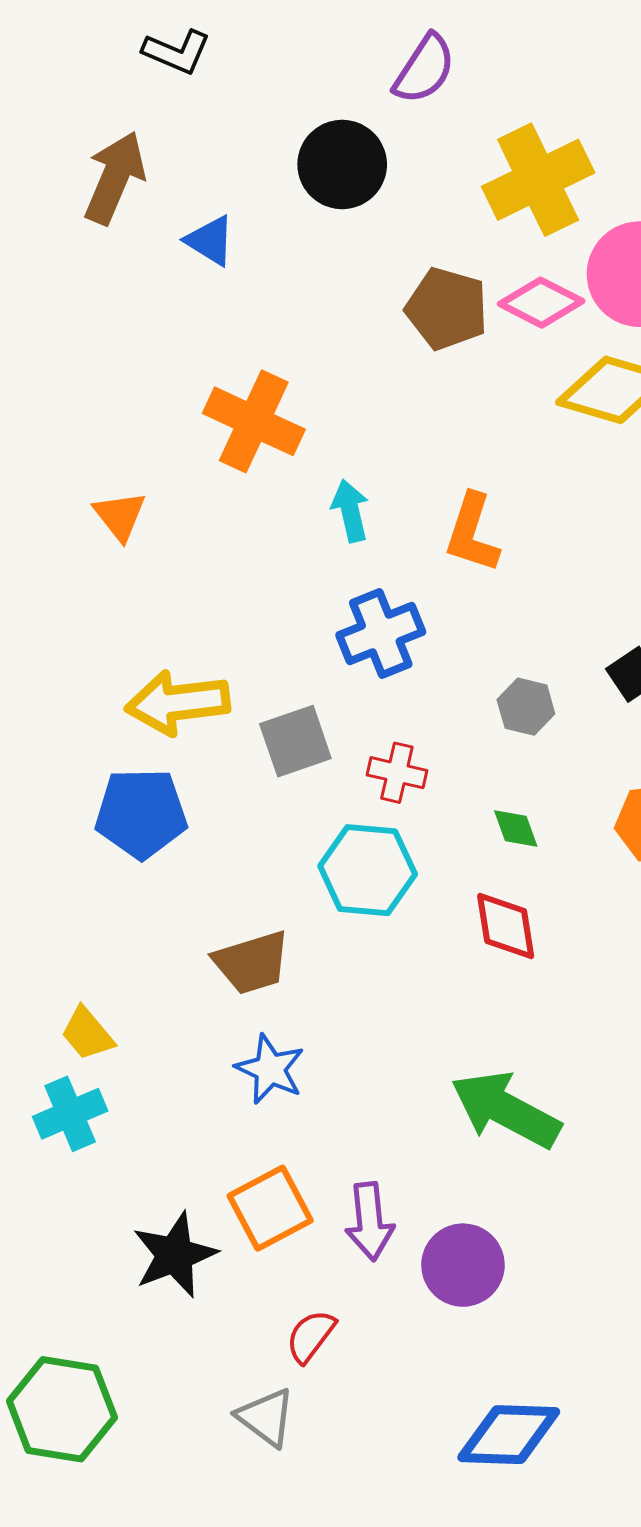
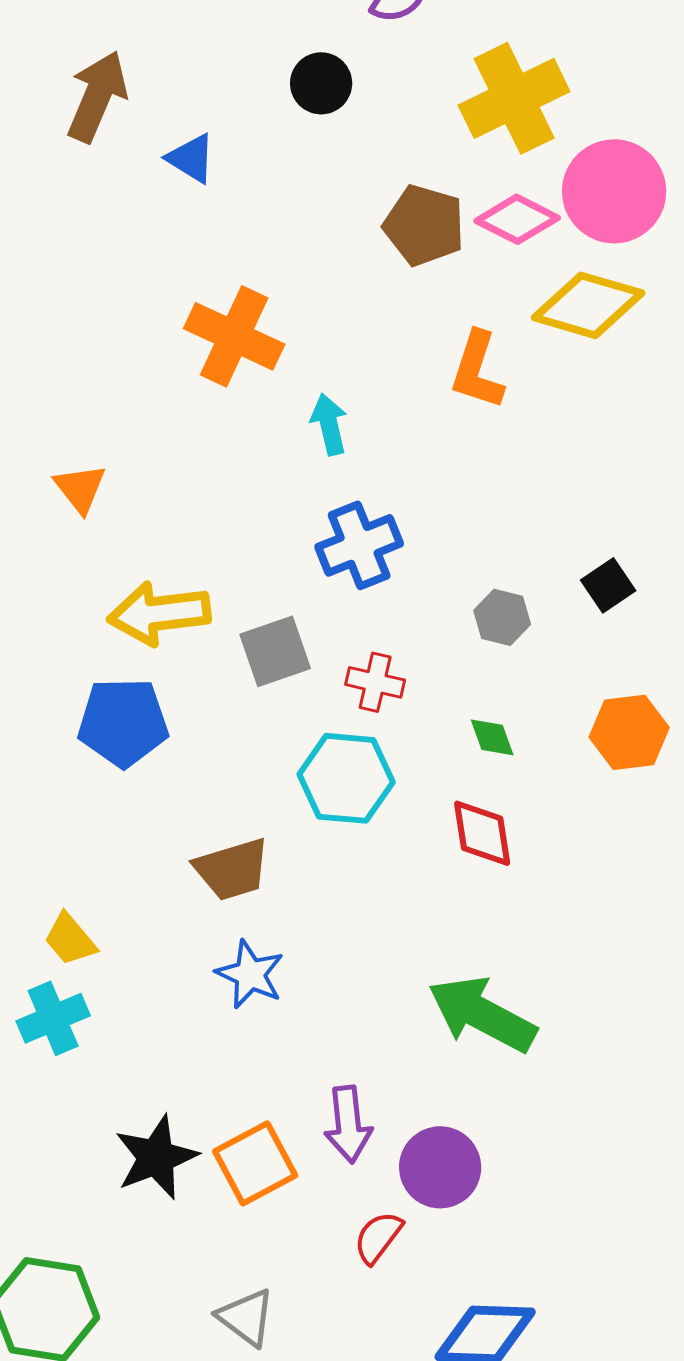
black circle: (342, 164) -> (321, 83), size x0.7
orange triangle: (120, 516) -> (80, 488), moved
orange L-shape: (472, 533) -> (477, 370), moved
orange square: (270, 1208) -> (255, 1163), moved
red semicircle: (311, 1336) -> (378, 1237), moved

